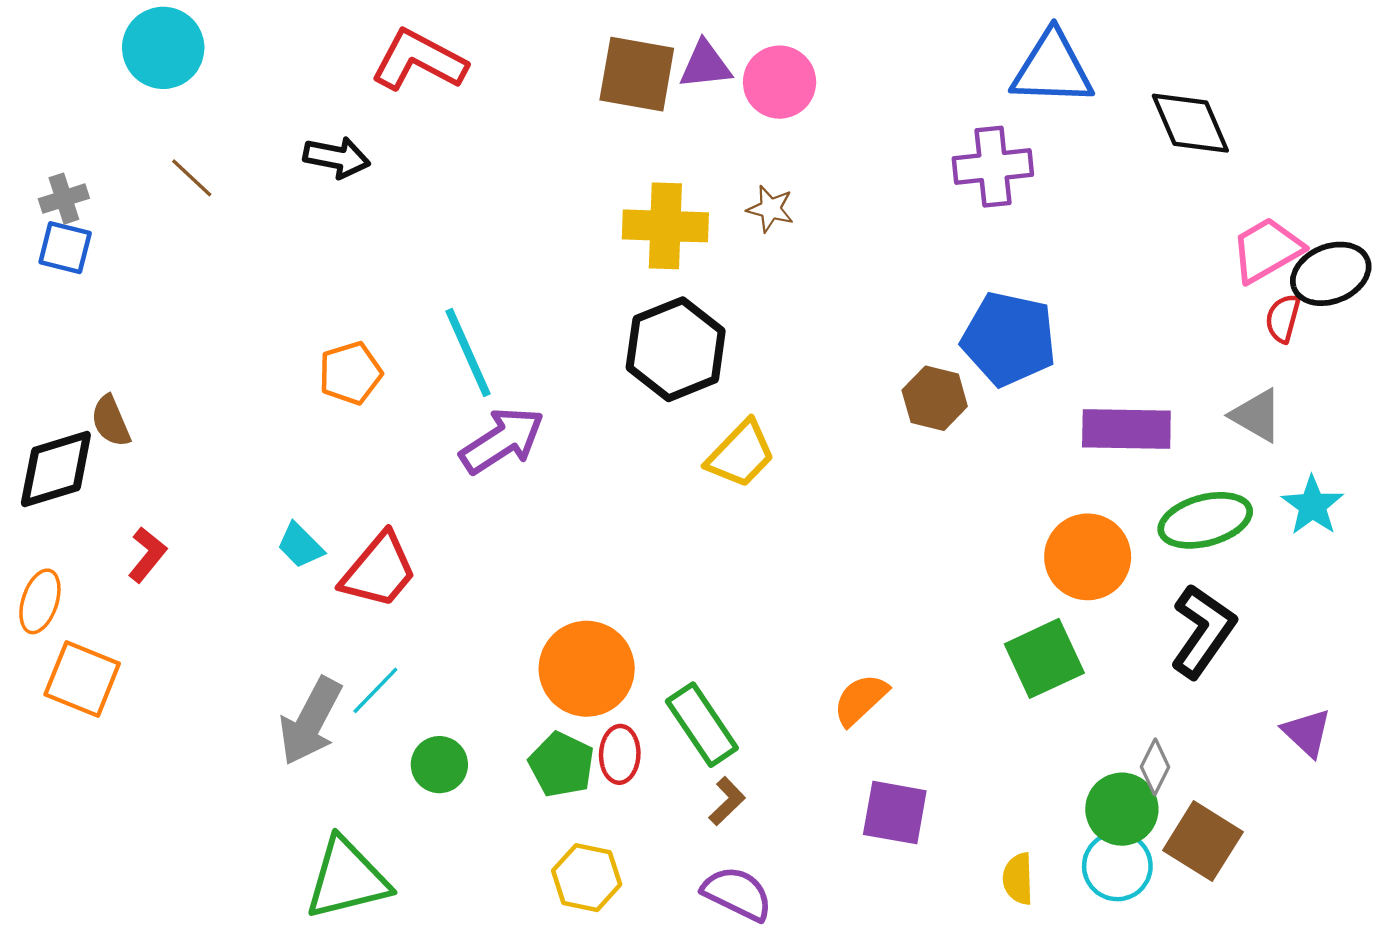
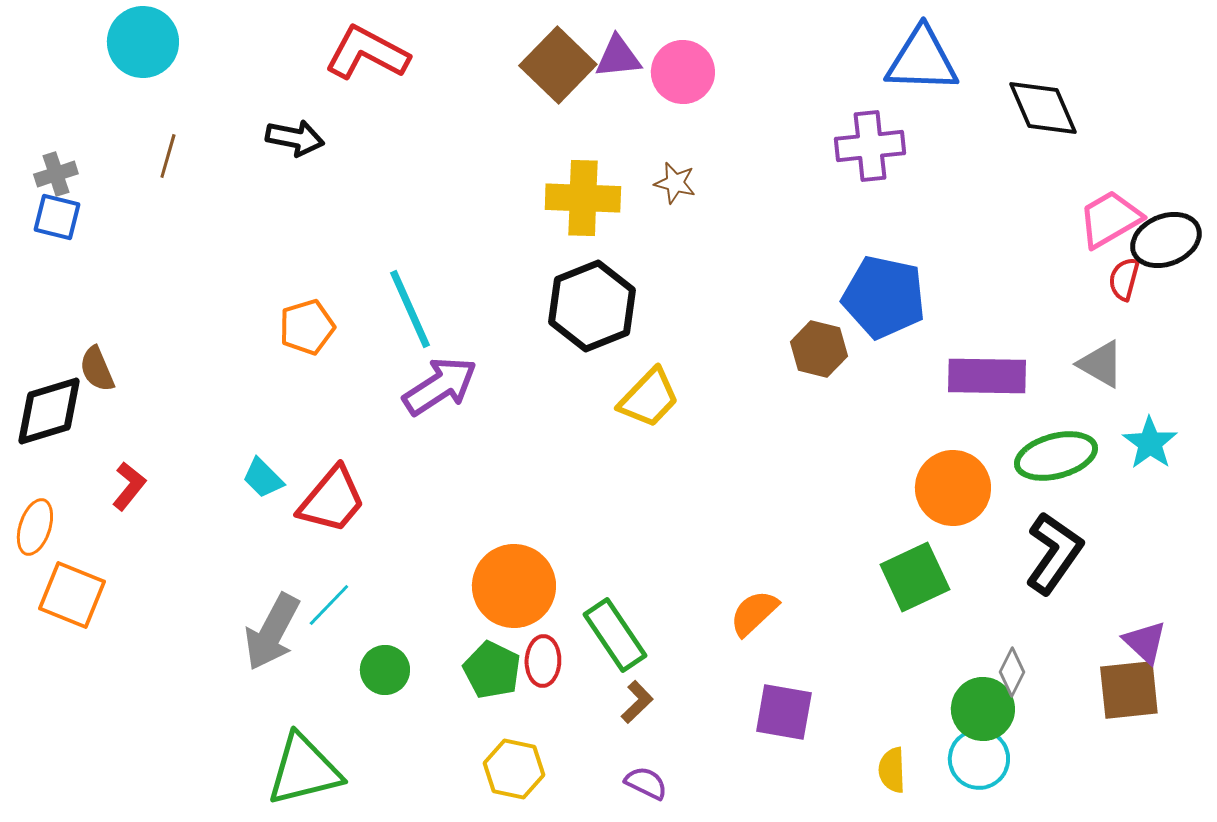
brown square: (637, 74) -> (558, 65), turned 34
brown line: (192, 178) -> (168, 156), turned 63
brown square: (1203, 841) -> (1129, 690), moved, turned -38
purple semicircle: (737, 894) -> (646, 783), size x0.7

